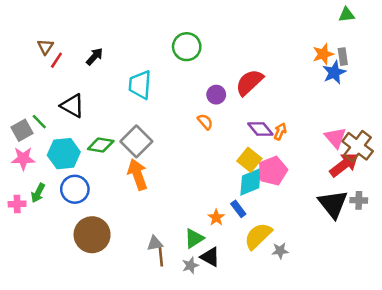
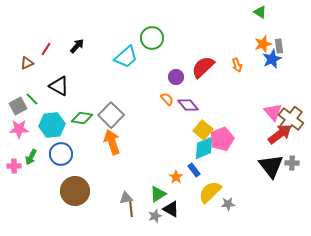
green triangle: (346, 15) -> (260, 12), moved, turned 40
brown triangle: (45, 47) -> (27, 63), moved, turned 32
cyan trapezoid: (140, 85) -> (126, 57), moved, turned -135
purple diamond: (260, 129) -> (188, 105), moved
orange arrow: (280, 131) -> (237, 65), moved, turned 136

